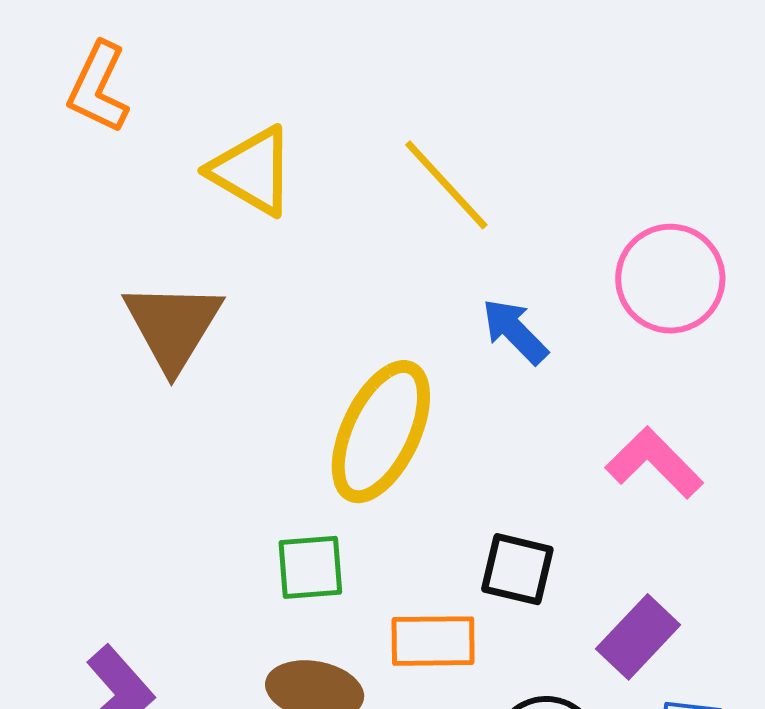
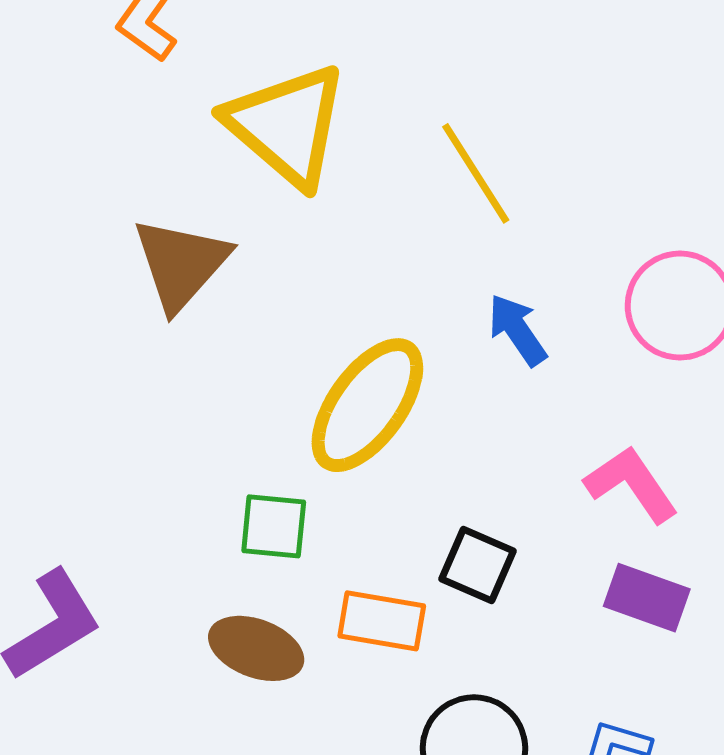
yellow triangle: (252, 171) -> (287, 125), size x1.4
purple rectangle: (638, 637) -> (647, 598), moved, turned 56

